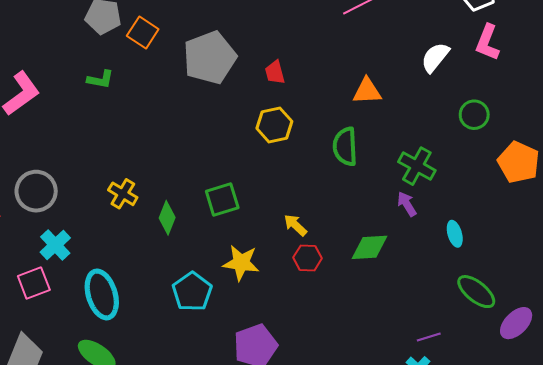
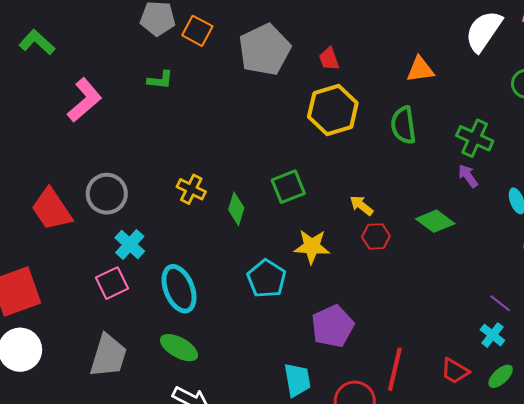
white semicircle: (435, 57) -> (484, 31), size x1.4
yellow hexagon: (274, 125) -> (333, 110), size x1.4
green diamond: (369, 247) -> (435, 221), turned 45
purple line: (429, 337) -> (500, 303), turned 60

